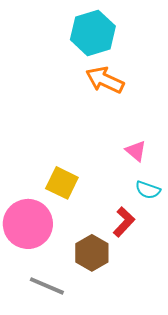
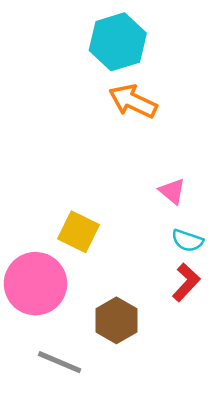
red L-shape: (124, 222) -> (186, 282), moved

